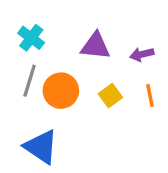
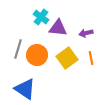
cyan cross: (31, 38) -> (41, 17), moved
yellow square: (110, 96) -> (67, 58), size x1.5

